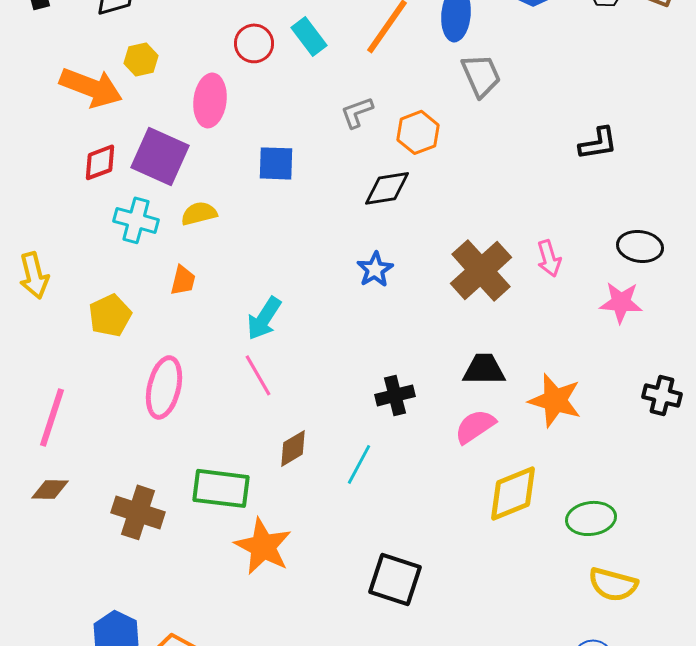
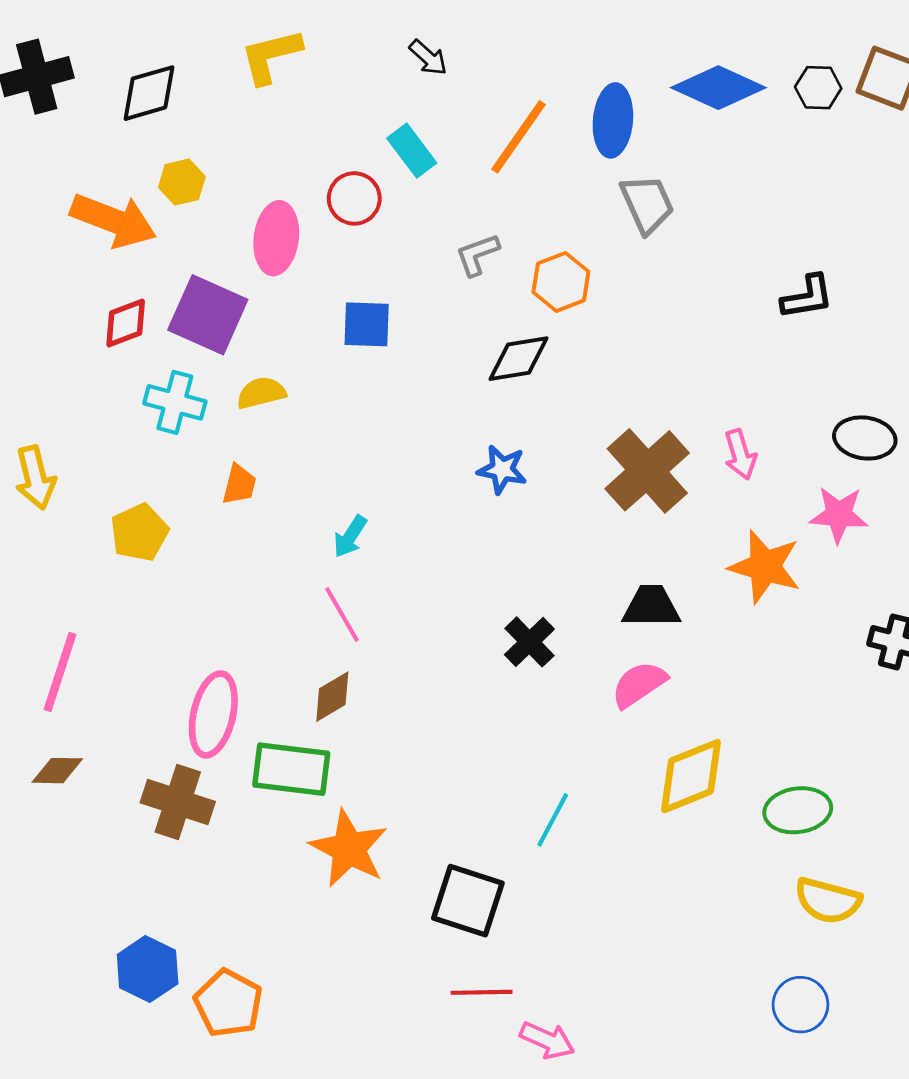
red circle: (254, 43) -> (354, 198), moved
blue star: (375, 269) -> (502, 469), turned -30
cyan arrow: (264, 318) -> (350, 537), size x0.7
pink ellipse: (164, 387) -> (213, 714), moved
black cross: (395, 395) -> (529, 642), turned -30
orange star: (555, 400) -> (765, 567), moved
brown diamond: (293, 448) -> (332, 697), moved
cyan line: (359, 464) -> (553, 820), moved
black square: (395, 579) -> (468, 901), moved

